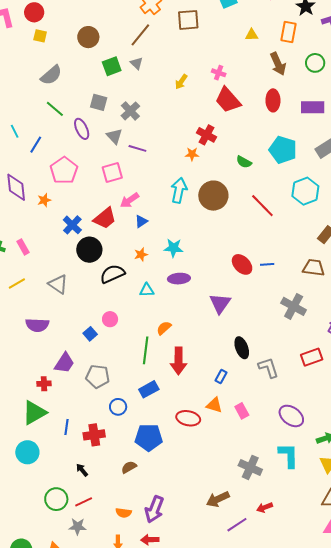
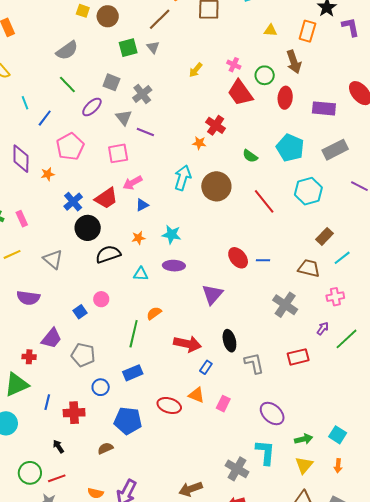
yellow square: (40, 36) -> (83, 11), moved
green circle: (315, 63) -> (265, 75), moved
purple ellipse: (82, 129) -> (92, 107), turned 65
red arrow: (179, 361) -> (187, 344), moved, turned -84
pink rectangle: (242, 411) -> (223, 404), turned 49
gray cross: (250, 467) -> (237, 469), moved

